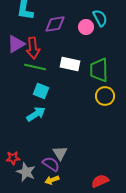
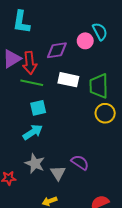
purple diamond: (55, 24) -> (57, 50), moved
cyan square: (41, 91) -> (38, 108), turned -35
purple semicircle: (51, 164) -> (80, 162), moved
gray star: (26, 172) -> (35, 164), moved

